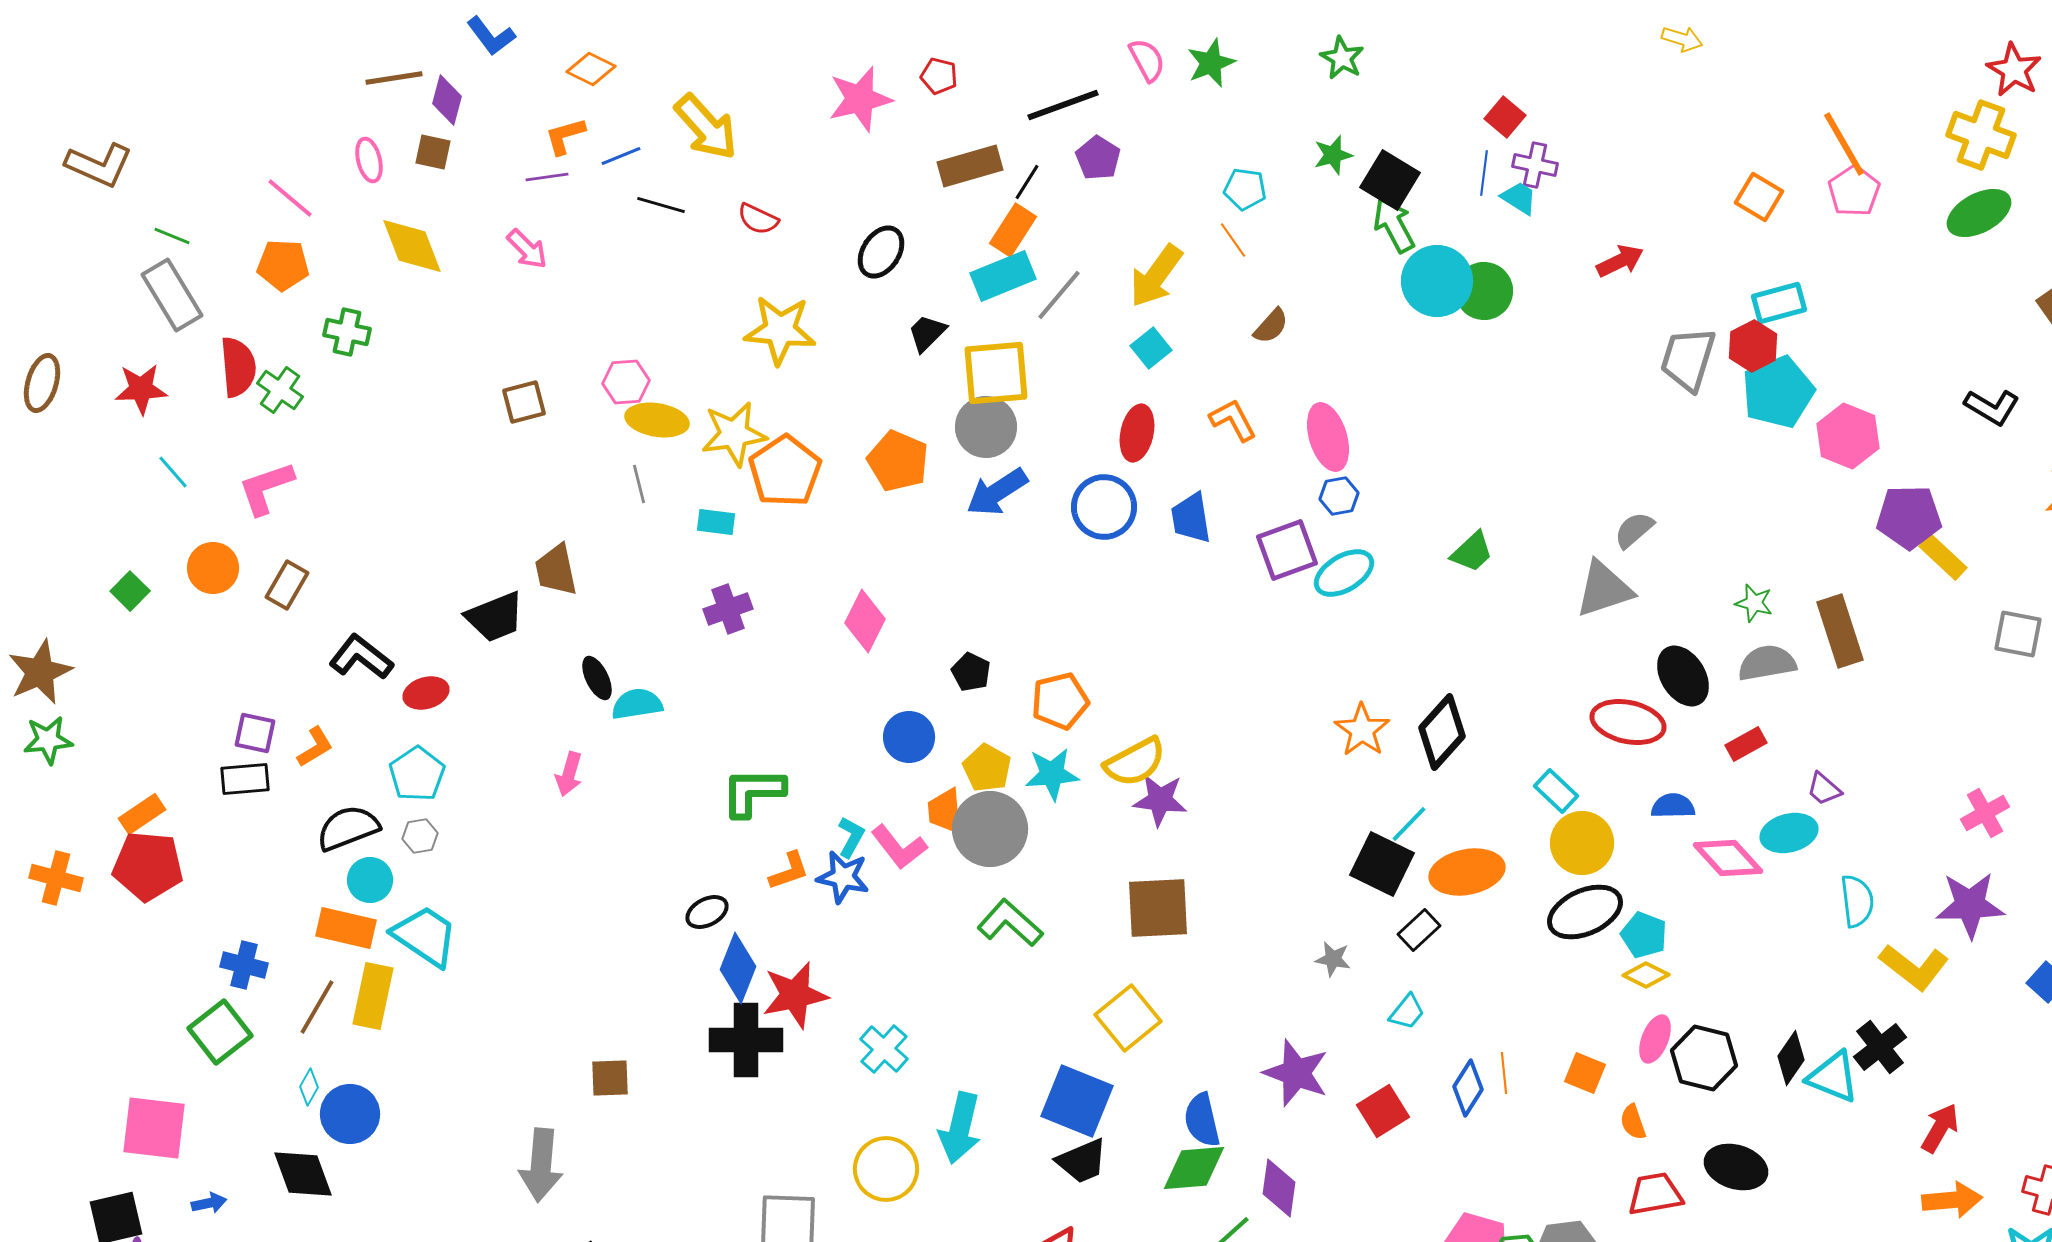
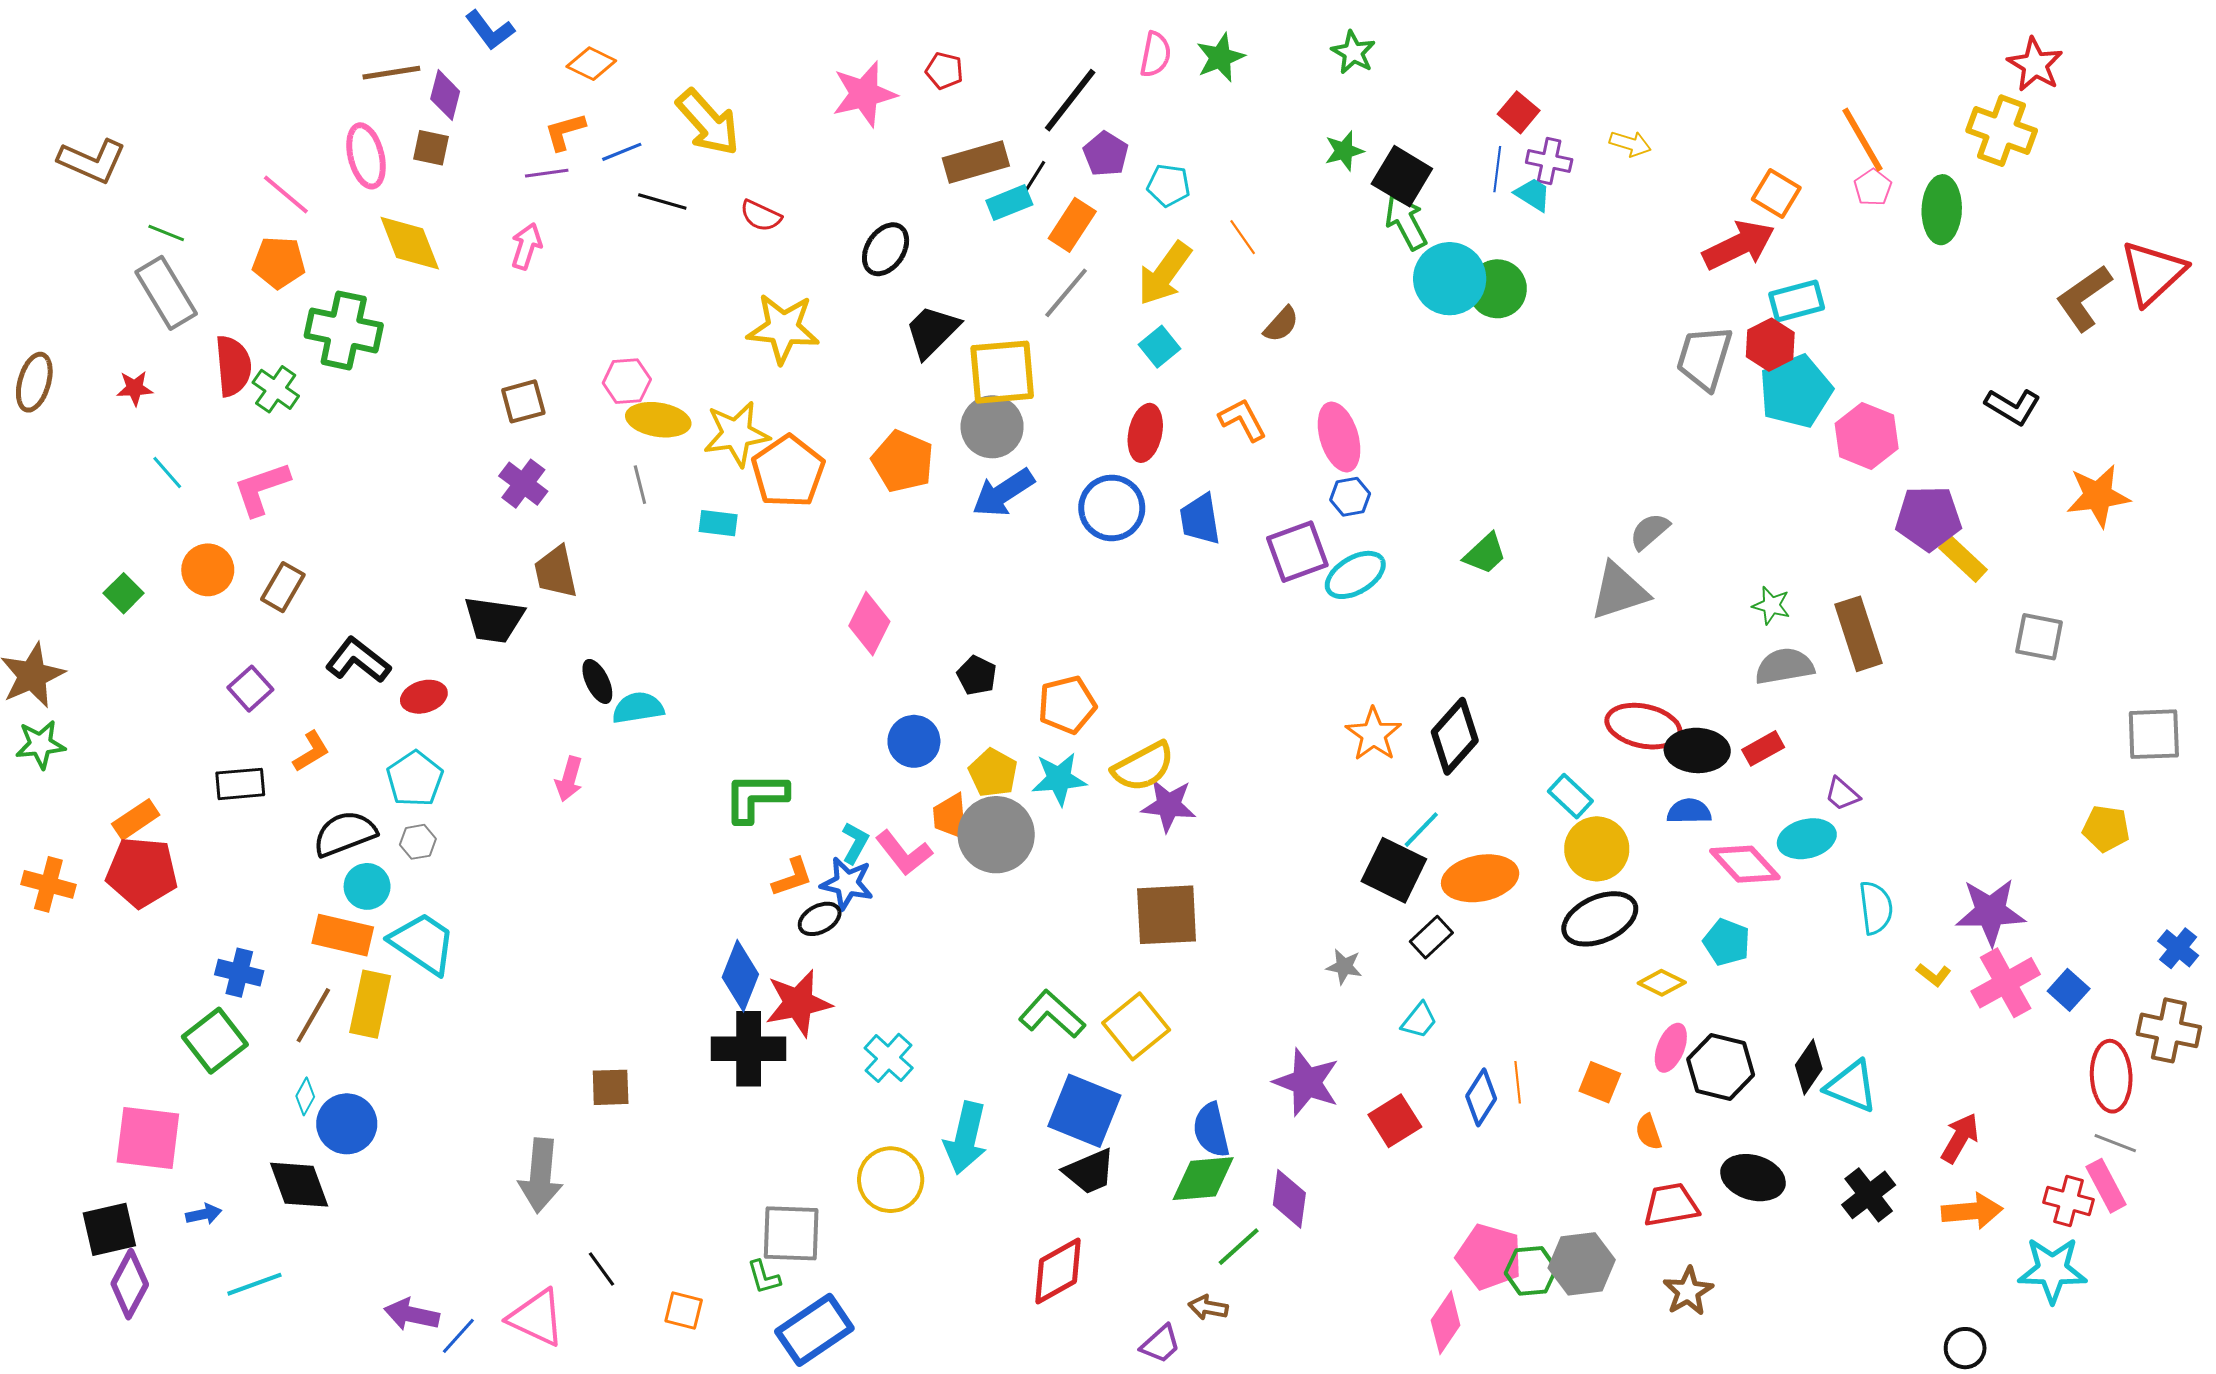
yellow arrow: (1682, 39) -> (1630, 144), moved
pink semicircle: (1147, 60) -> (1155, 54), turned 39
black line: (1063, 105) -> (1070, 100), turned -32
pink ellipse: (369, 160) -> (366, 156), size x1.4
cyan pentagon: (1245, 189) -> (1169, 185), moved
pink pentagon: (1854, 191) -> (1873, 187), size x0.7
green ellipse: (1979, 213) -> (1942, 210), moved, turned -60
orange rectangle: (1013, 230) -> (1072, 225), moved
pink arrow: (527, 249) -> (526, 246), turned -117
red arrow: (1620, 261) -> (1739, 245), moved, size x1.5
cyan rectangle: (1003, 276) -> (1009, 203), moved, size x0.7
green cross: (347, 332) -> (344, 330), size x1.6
black trapezoid: (927, 333) -> (932, 331), size x1.4
red star: (141, 389) -> (135, 388), size x0.7
purple cross: (728, 609) -> (523, 484), moved, turned -33
black trapezoid: (495, 617) -> (494, 620), turned 30
black ellipse: (1683, 676) -> (1697, 750), moved, turned -56
purple square: (255, 733) -> (250, 689), moved, turned 36
pink cross: (1985, 813) -> (2006, 983), moved, size x1.4
black ellipse: (707, 912) -> (820, 919), moved
green L-shape: (1010, 923) -> (1052, 1014), moved
cyan pentagon: (1644, 935) -> (1727, 942), moved
yellow L-shape: (1914, 967) -> (1934, 975), size x0.5
black cross: (1880, 1047) -> (1869, 1195), moved

